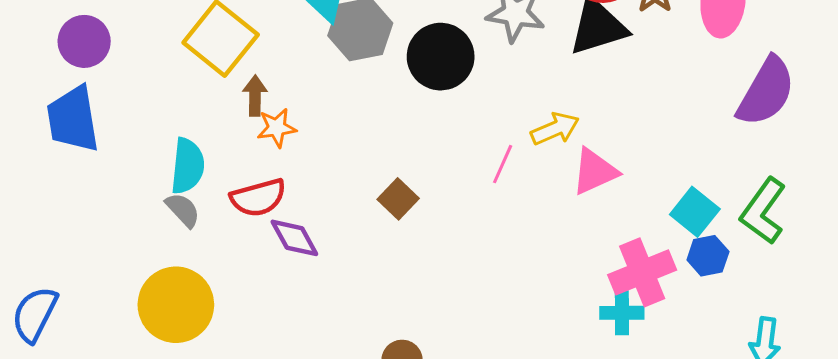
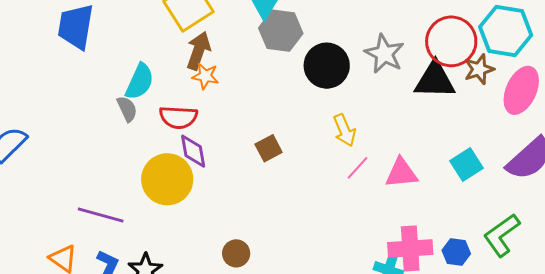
brown arrow: (255, 96) -> (198, 51), size x1.4
yellow arrow: (555, 129) -> (344, 130), moved, turned 72
pink line: (503, 164) -> (358, 168), moved
cyan square: (695, 212) -> (467, 164), moved
yellow circle: (176, 305) -> (167, 179), moved

